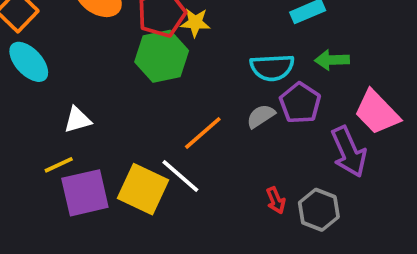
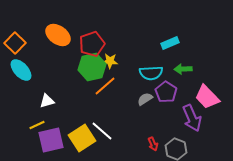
yellow star: (195, 23) -> (110, 61), moved
orange line: (203, 133) -> (105, 86), moved
yellow square: (143, 189) -> (82, 138), turned 32

